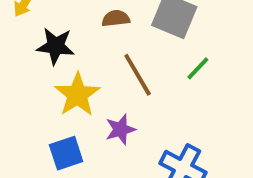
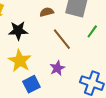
yellow star: (77, 95) -> (20, 61), moved

